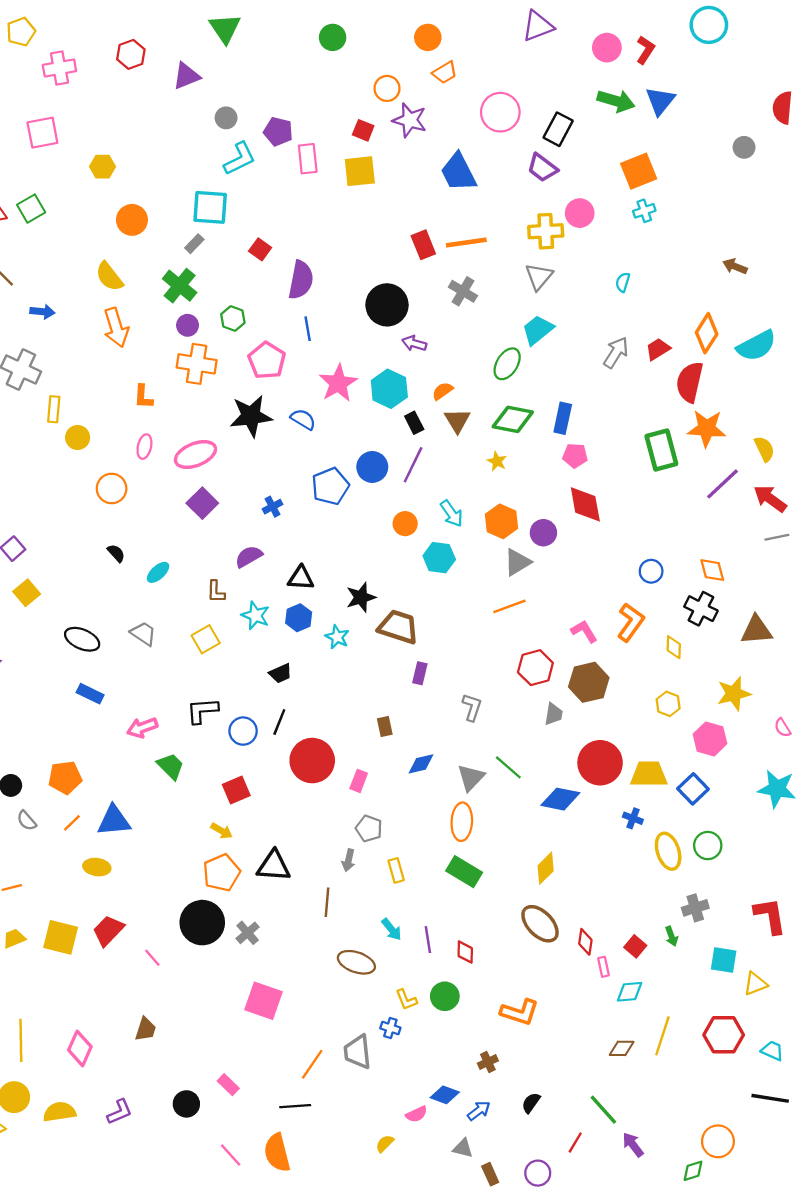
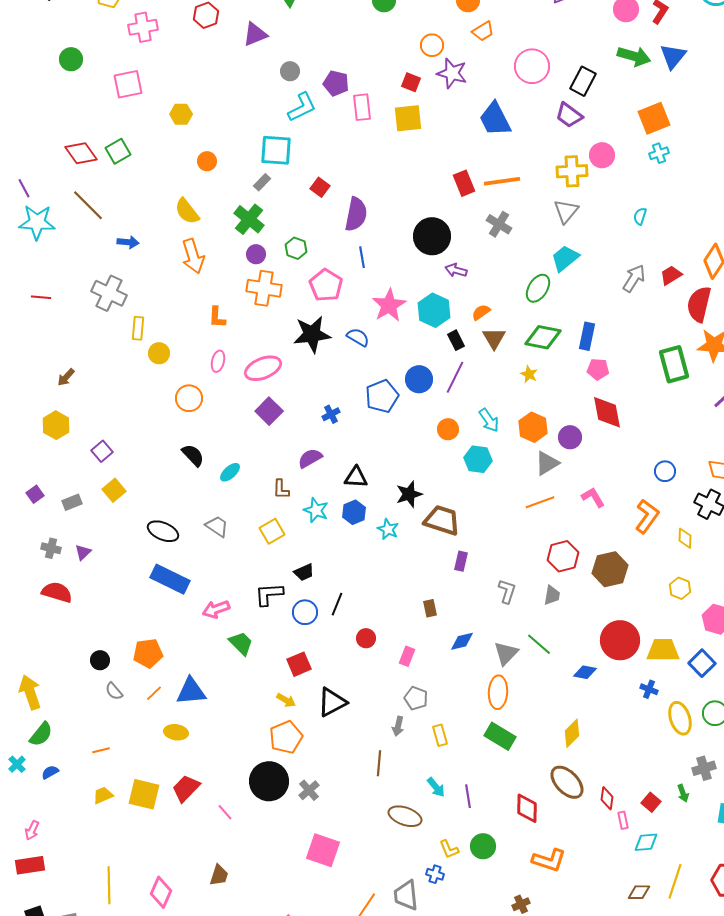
orange circle: (132, 220) -> (207, 161), size x0.7
black semicircle: (116, 553) -> (193, 455), size x1.4
pink L-shape: (584, 631) -> (593, 497), moved
black trapezoid: (280, 673) -> (304, 572), moved
blue rectangle: (90, 694) -> (170, 579), size x1.6
gray trapezoid: (554, 714) -> (552, 595), moved
red circle: (312, 761) -> (366, 638), size x0.5
blue diamond: (560, 799) -> (585, 672), size x0.7
black triangle: (274, 866) -> (332, 702), moved, turned -32
red diamond: (465, 952) -> (527, 808), moved, size x1.4

